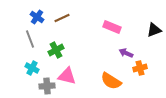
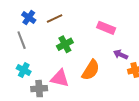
green cross: (56, 50) -> (65, 44), moved
orange semicircle: (111, 81) -> (91, 70), moved, turned -90

